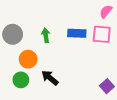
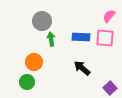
gray circle: (13, 34) -> (42, 21), moved
black arrow: (50, 78) -> (82, 68), moved

